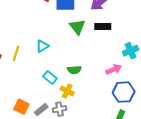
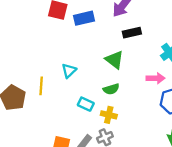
green triangle: (77, 27) -> (114, 60), moved
pink arrow: (114, 69) -> (156, 78), turned 35

